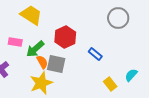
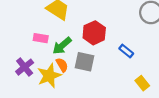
orange semicircle: (42, 62) -> (62, 65), moved
yellow star: (41, 83) -> (49, 76), moved

